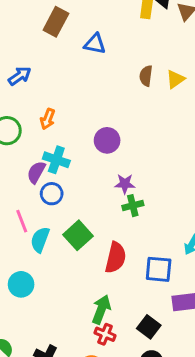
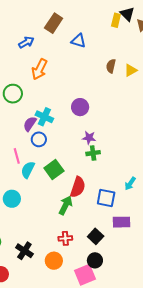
blue arrow: (20, 76) -> (26, 42), moved
orange arrow: (48, 119) -> (39, 69), moved, size x1.5
green arrow: (101, 309) -> (66, 205), moved
red cross: (105, 334) -> (65, 238), turned -32

